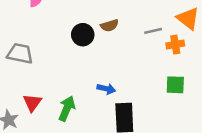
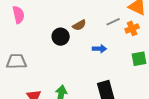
blue arrow: (106, 89) -> (99, 49), moved

